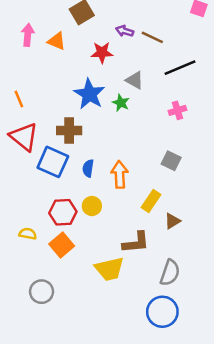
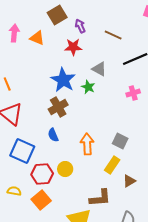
purple arrow: (125, 31) -> (80, 26), moved, turned 48
brown cross: (69, 131) -> (58, 107), moved, turned -30
gray square: (171, 161) -> (120, 141), moved
blue square: (53, 162) -> (22, 151), moved
blue semicircle: (88, 168) -> (53, 135), moved, turned -32

